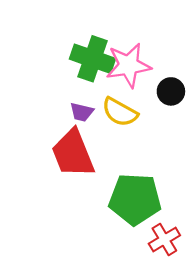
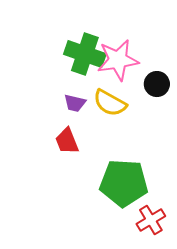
red trapezoid: (73, 153) -> (67, 141), size x0.6

